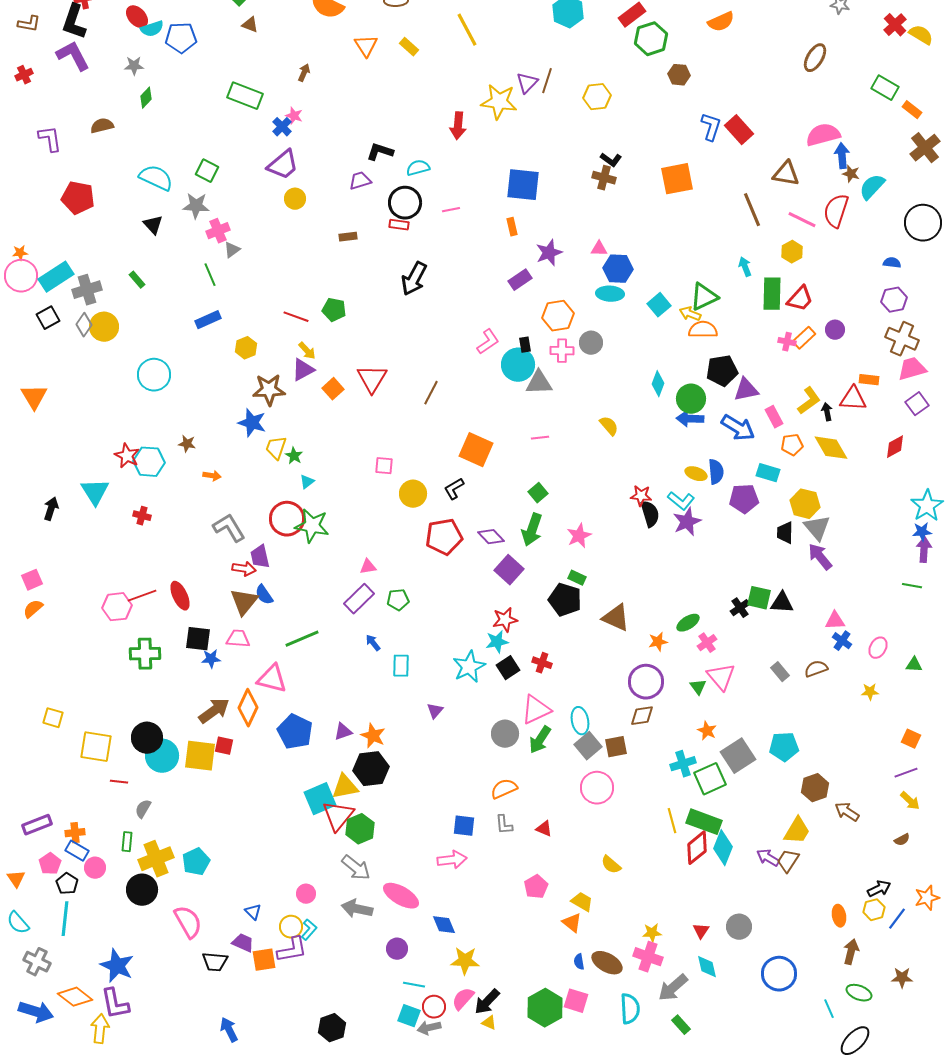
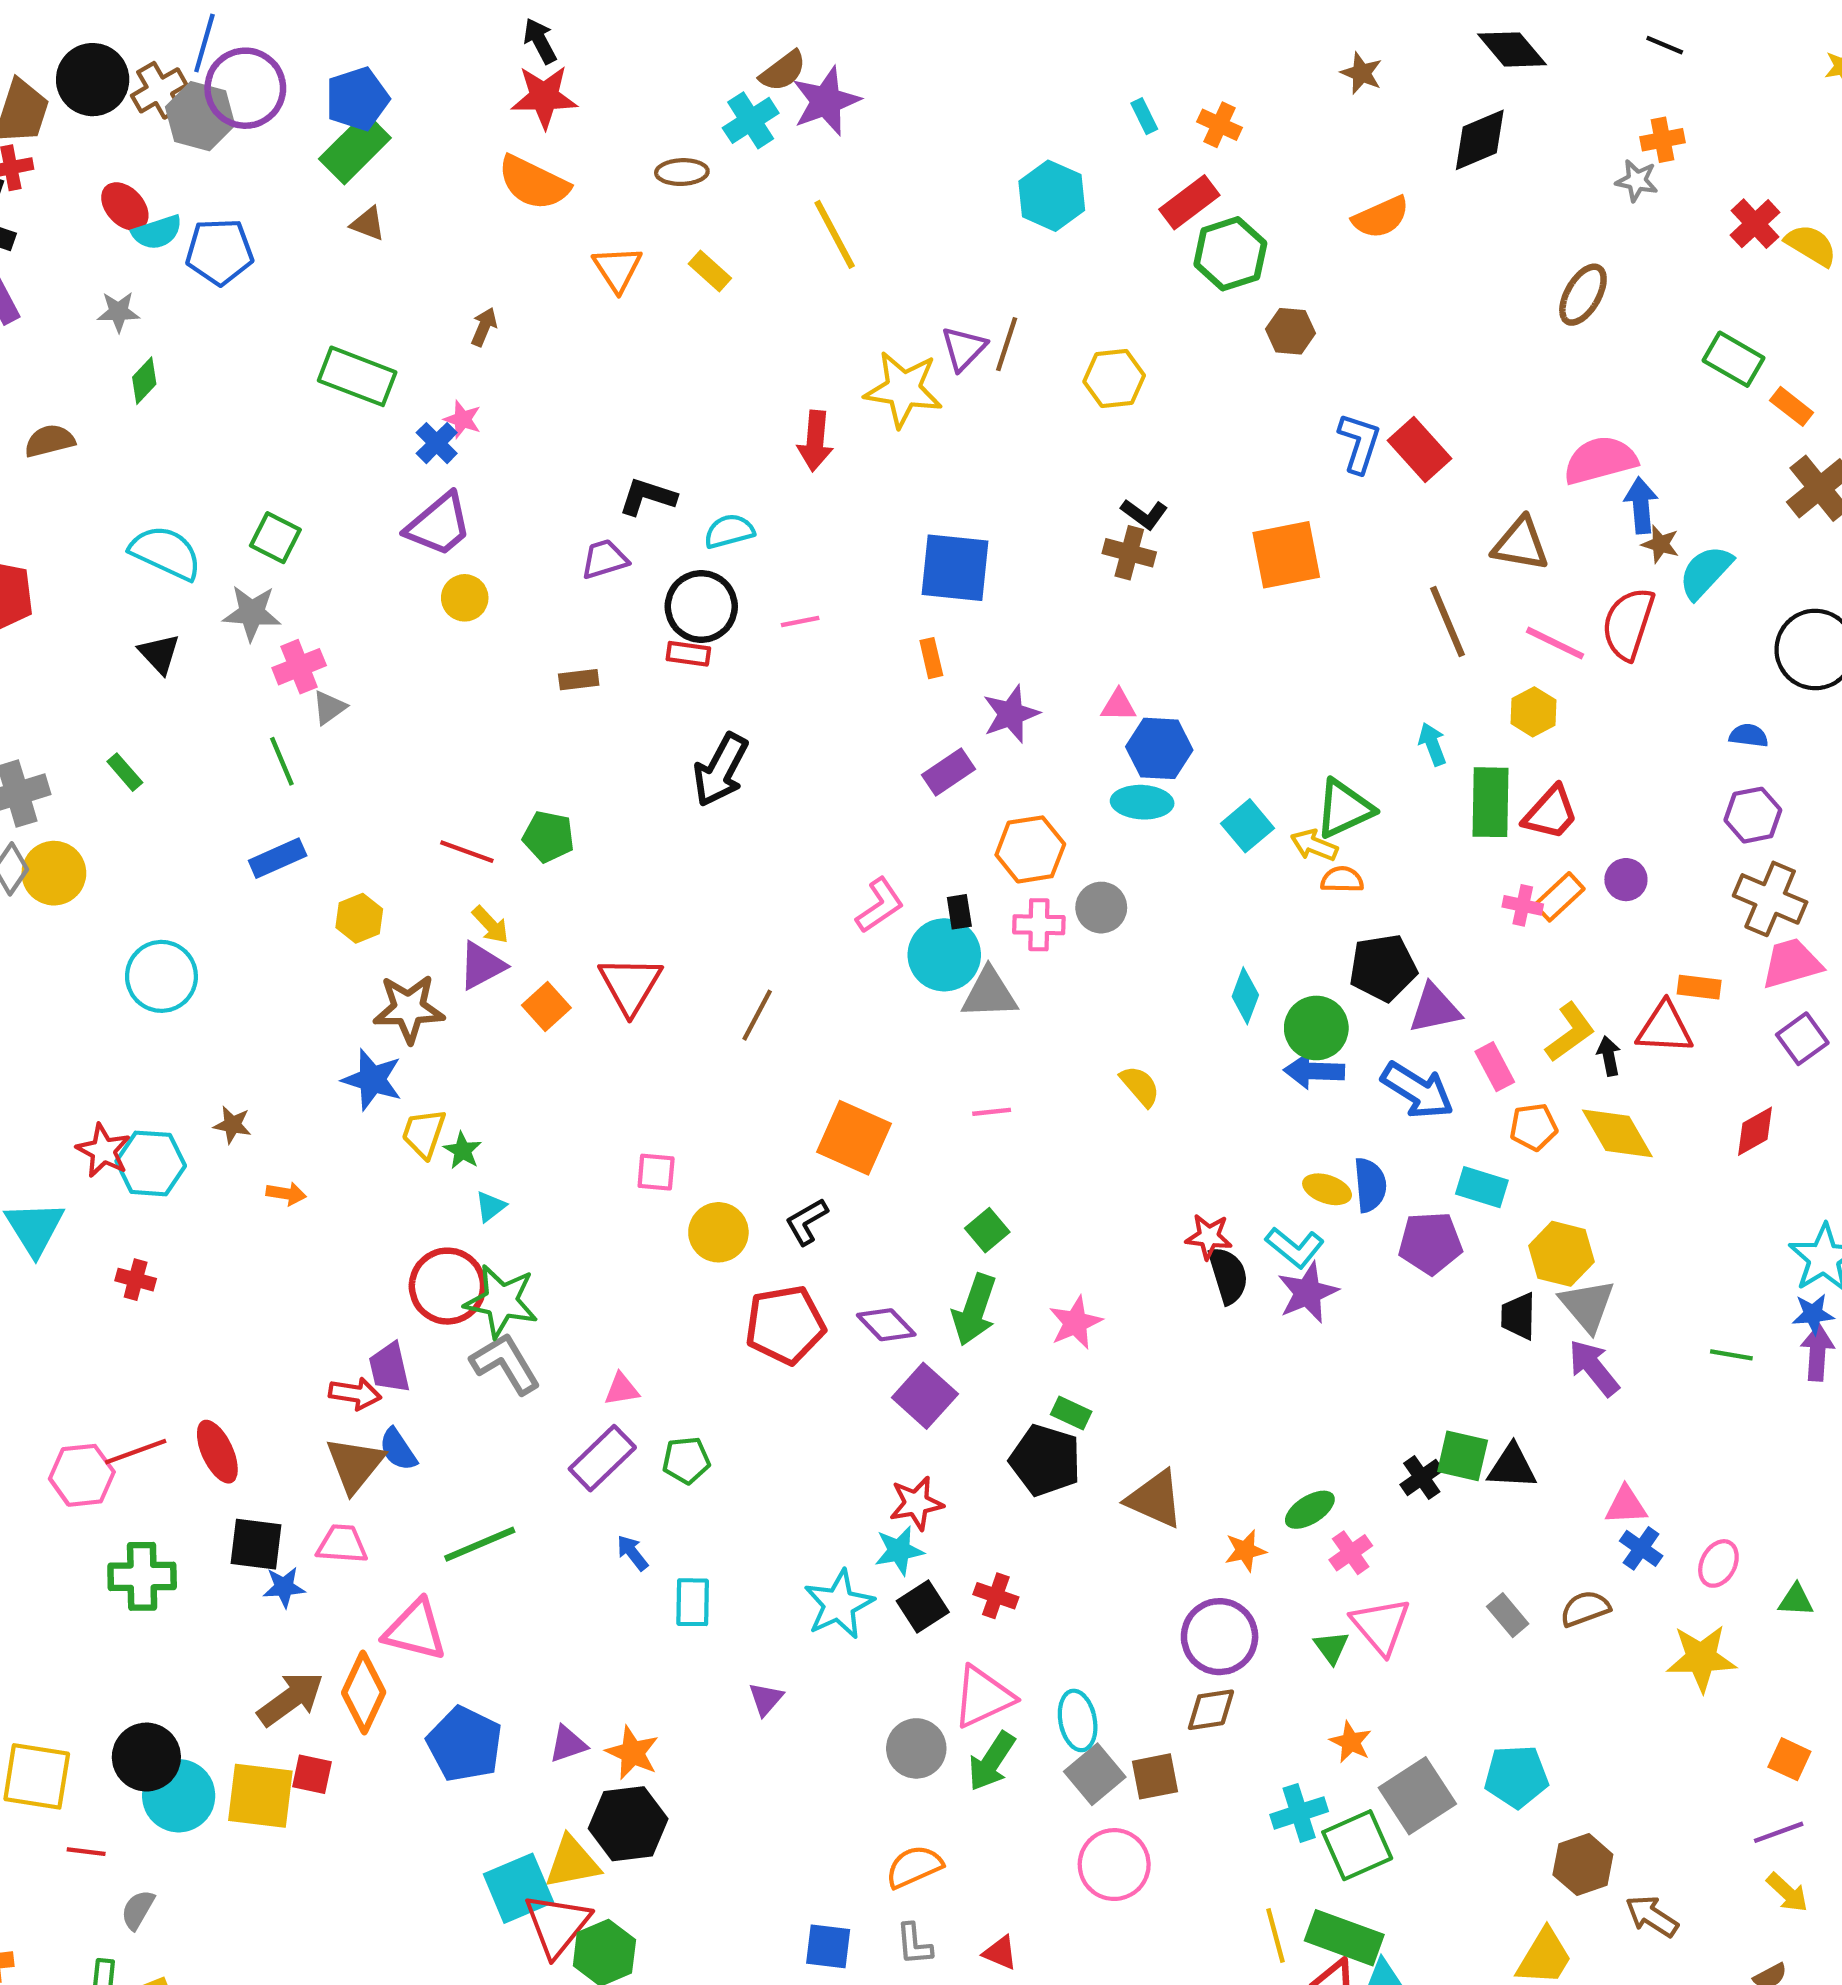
orange semicircle: (703, 330) -> (1342, 880), size x0.7
gray L-shape: (229, 528) -> (506, 1363), moved
green line: (912, 586) -> (1731, 1355), moved
yellow star: (870, 692) -> (1701, 1658), size x1.8

